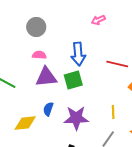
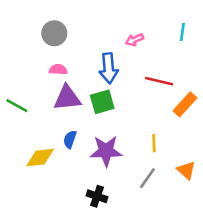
pink arrow: (98, 20) -> (135, 40), moved

